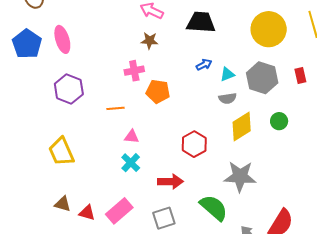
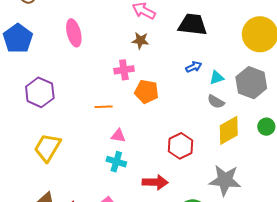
pink ellipse: (62, 39) -> (74, 33), moved
purple hexagon: (69, 89) -> (40, 92), moved
gray semicircle: (228, 98) -> (216, 102), turned 36
yellow trapezoid: (61, 152) -> (47, 148), turned 52
cyan cross: (131, 163) -> (116, 162), turned -30

